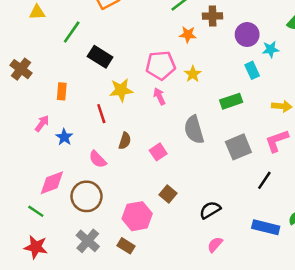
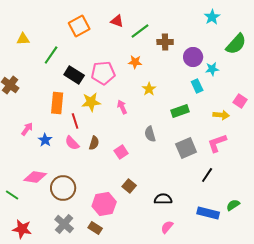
orange star: (188, 35) -> (135, 62), moved
pink pentagon: (161, 65) -> (103, 73), moved
orange rectangle: (62, 91) -> (57, 103), moved, size x1.5
gray semicircle: (194, 130) -> (150, 134), size x0.7
pink semicircle: (98, 159) -> (72, 143), moved
pink diamond: (52, 183) -> (35, 177), turned 30
black semicircle: (210, 210) -> (163, 199), turned 30
green line: (36, 211) -> (12, 195), moved

